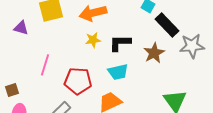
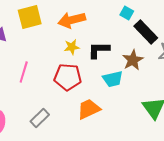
cyan trapezoid: (118, 72) -> (113, 79), moved
red pentagon: (78, 81) -> (68, 77), moved

